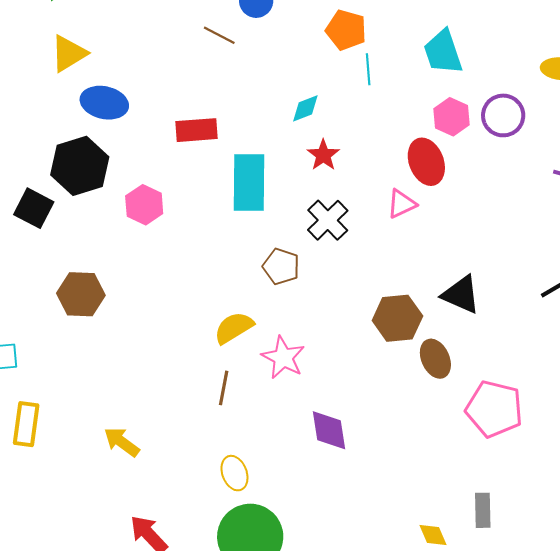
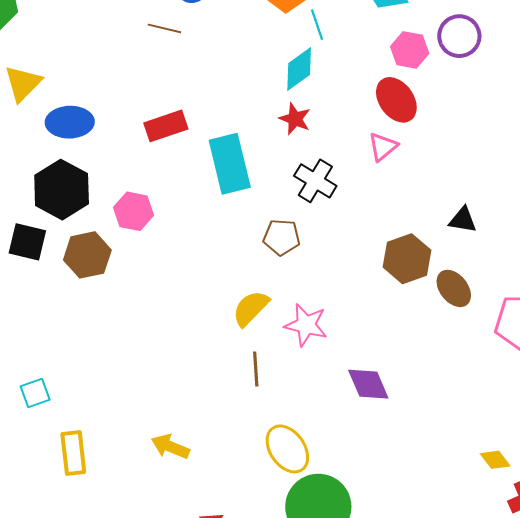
cyan diamond: (305, 108) -> (299, 69), moved, size x1.4
brown hexagon: (81, 294) -> (87, 255), moved
black triangle: (461, 295) -> (463, 220), size x0.7
yellow ellipse: (234, 473) -> (287, 449), size x1.4

